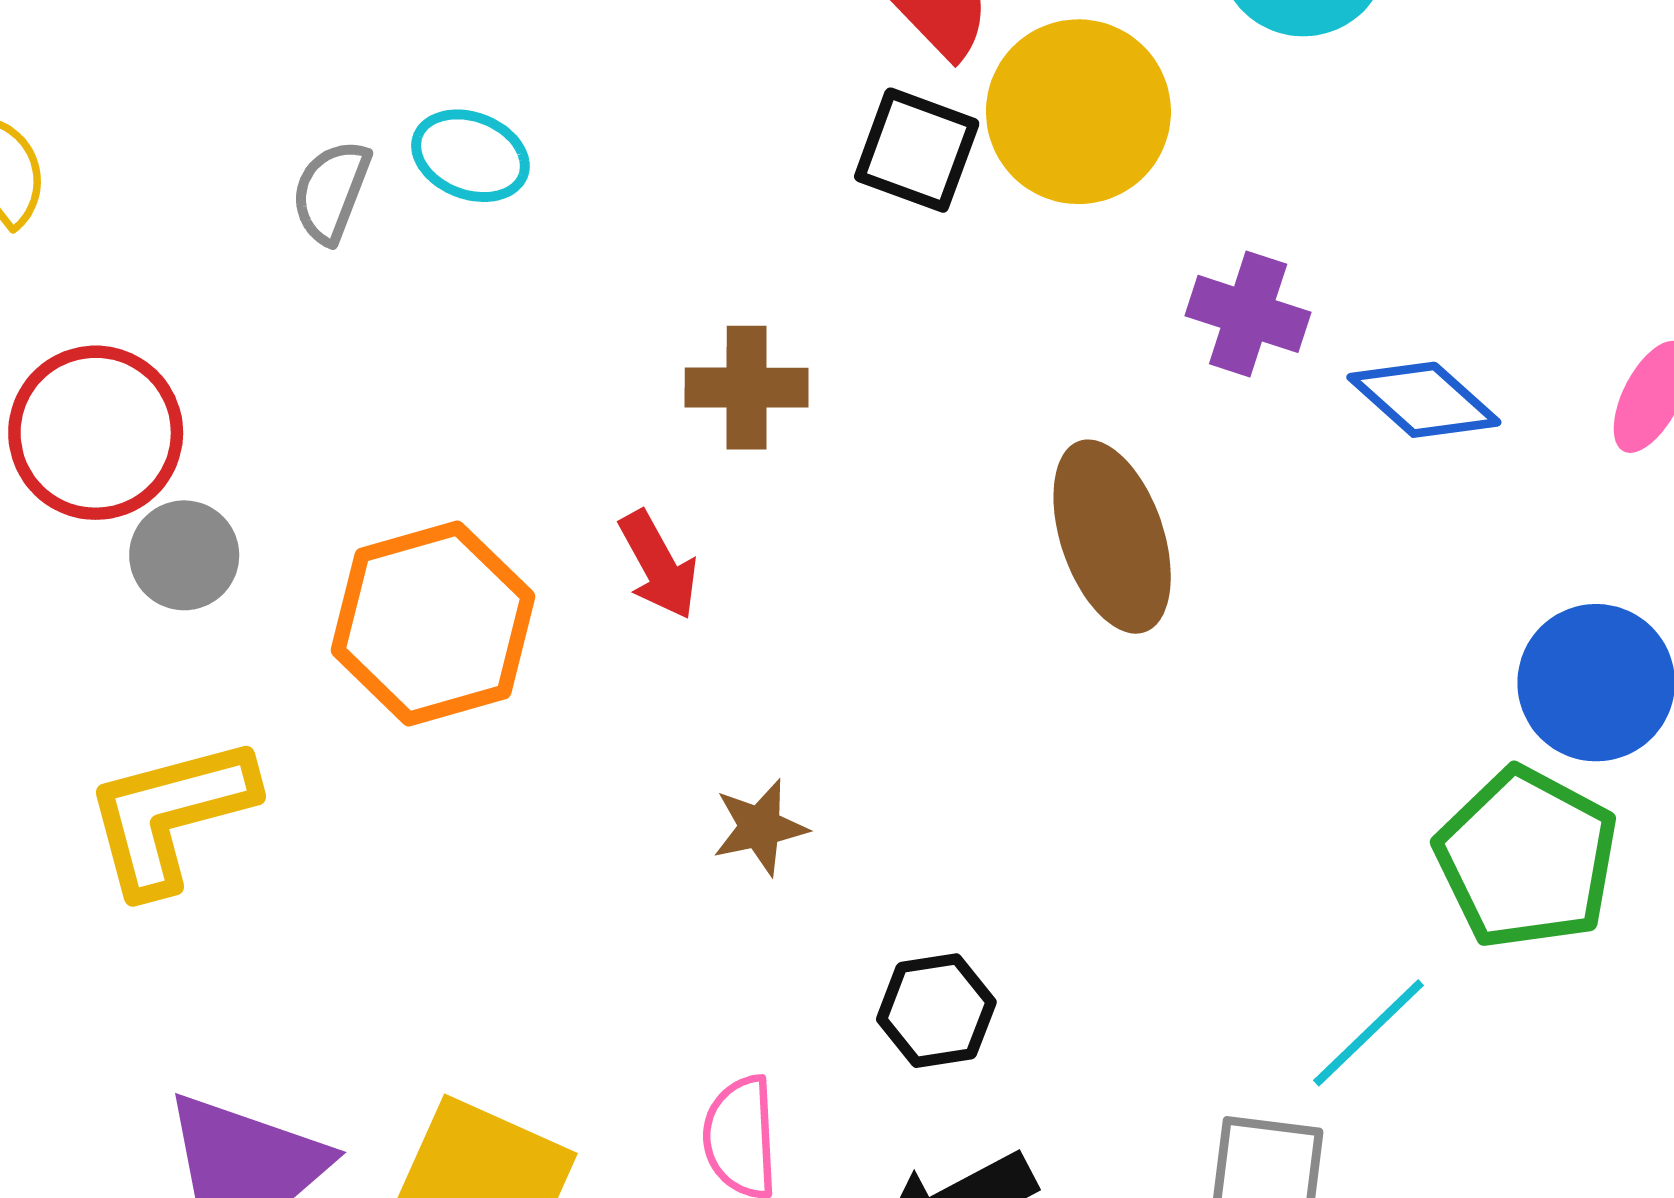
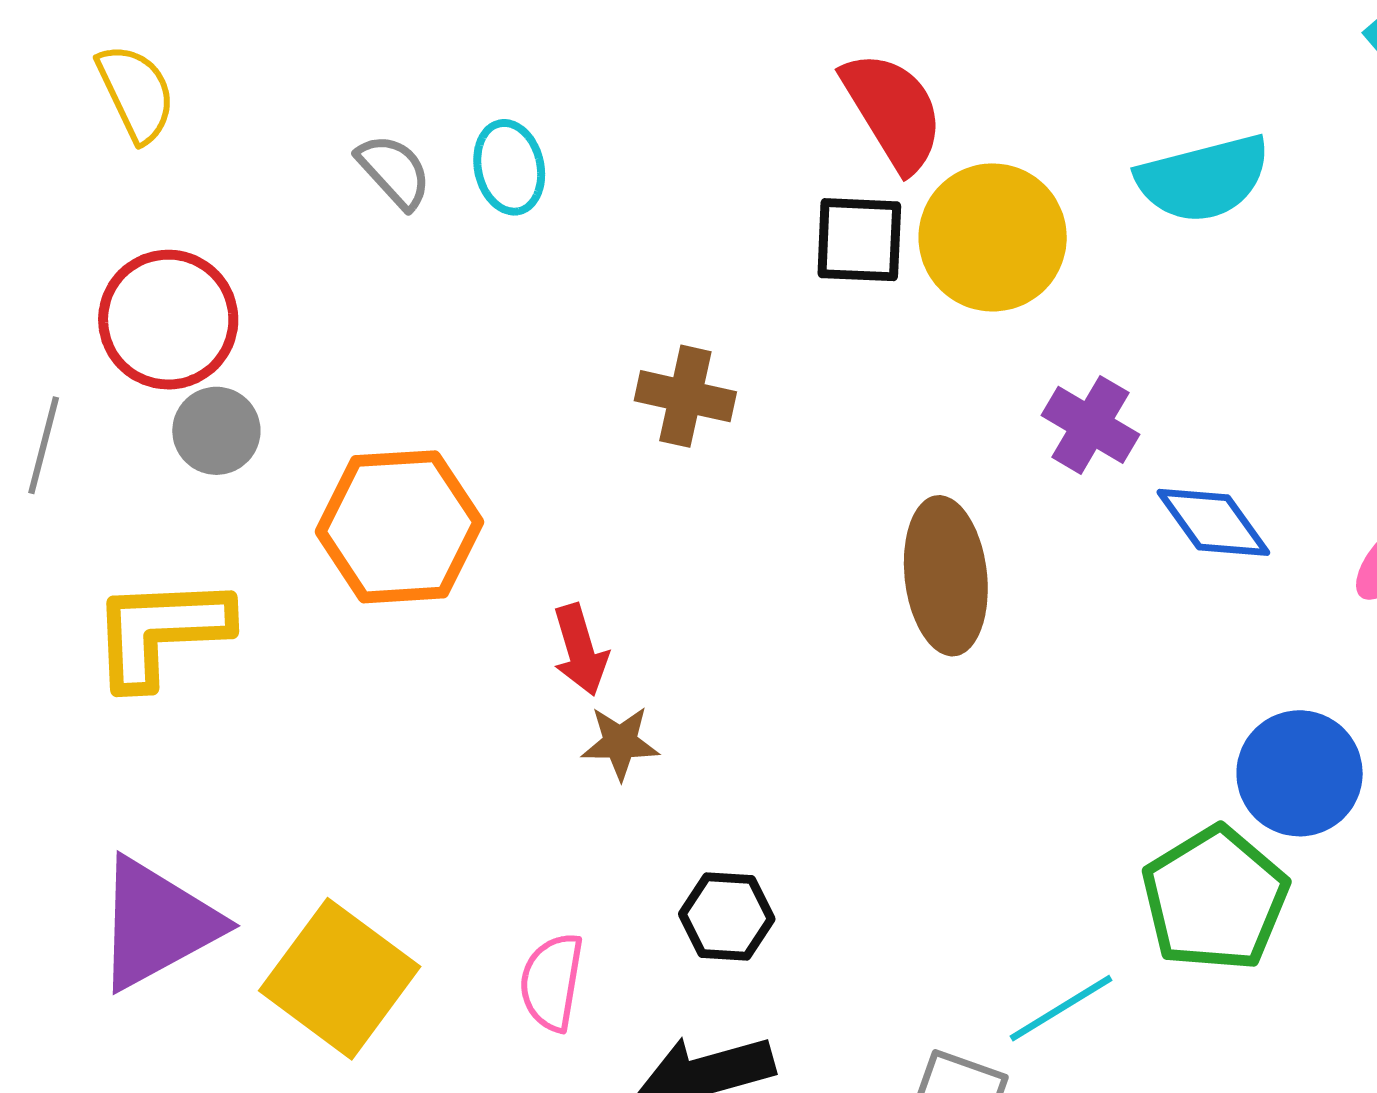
black square: (917, 150) -> (859, 240), turned -30
cyan ellipse: (470, 156) -> (509, 167), turned 44
gray semicircle: (331, 191) -> (394, 171), turned 104
red arrow: (658, 565) -> (580, 650), moved

